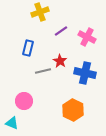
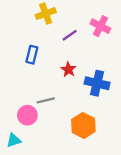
pink cross: (87, 37) -> (100, 26), moved
gray line: (43, 71) -> (46, 100), moved
cyan triangle: (12, 123) -> (14, 140), turned -40

